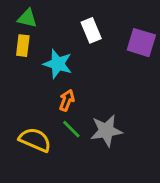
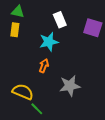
cyan star: (58, 64) -> (49, 42), moved, turned -30
green line: (71, 129) -> (37, 109), moved

